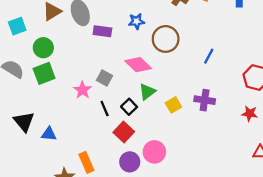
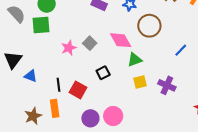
green triangle: (147, 92) -> (135, 60), moved
black line: (105, 109) -> (59, 85), moved
red square: (124, 132) -> (78, 90), moved, turned -30

